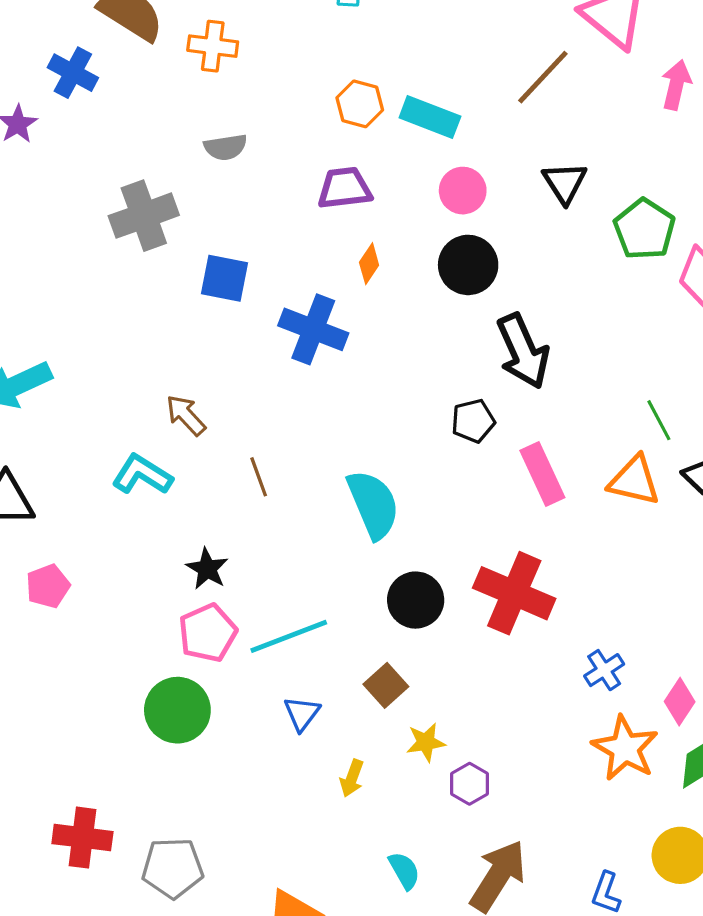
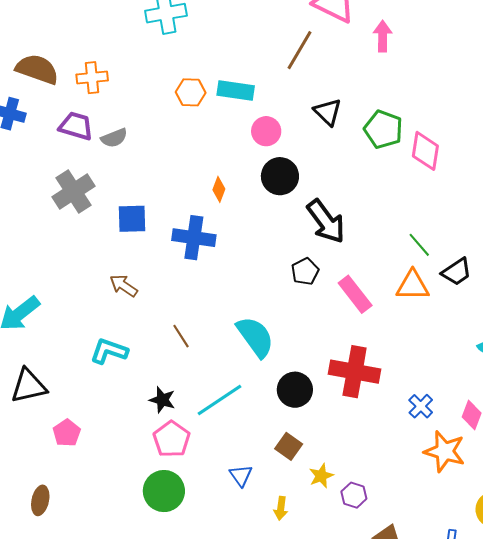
purple trapezoid: (345, 188) -> (76, 126), moved, turned 36
brown arrow: (186, 415) -> (124, 286), moved
cyan line: (289, 636) -> (219, 400), moved

